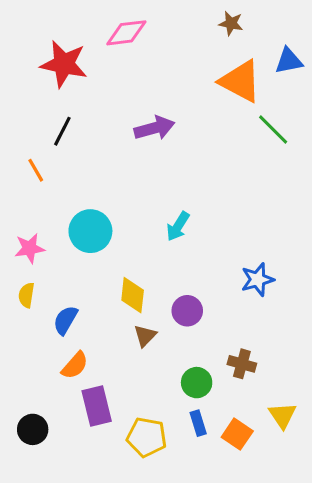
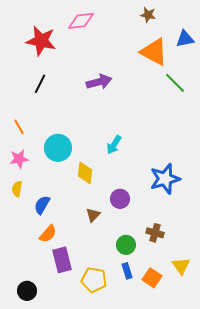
orange line: (36, 170) -> (19, 127), moved
blue star: (257, 280) -> (165, 179), size x1.4
yellow diamond: (133, 295) -> (85, 173), moved
black circle: (33, 429) -> (27, 291), moved

